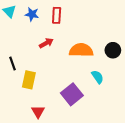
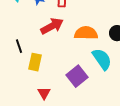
red arrow: (46, 43) -> (52, 26), size x1.6
cyan semicircle: (98, 77) -> (102, 59), size x1.6

